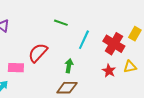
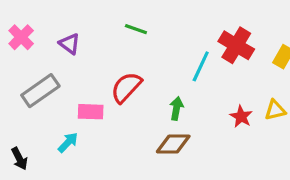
green line: (61, 23) -> (136, 29), moved
red cross: (114, 44) -> (236, 45), moved

